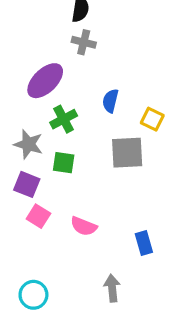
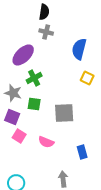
blue semicircle: (110, 101) -> (79, 49), moved, size x1.5
gray square: (127, 153) -> (64, 113), moved

